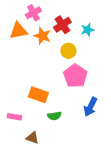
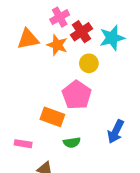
pink cross: (33, 13) -> (60, 17), moved
cyan star: (87, 30) -> (112, 38), size x1.5
pink pentagon: (75, 76) -> (77, 95), moved

